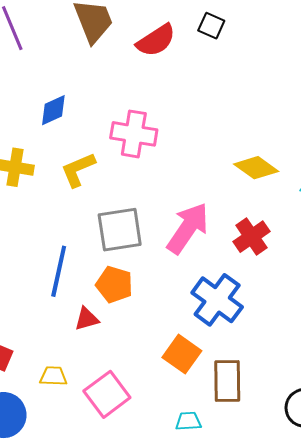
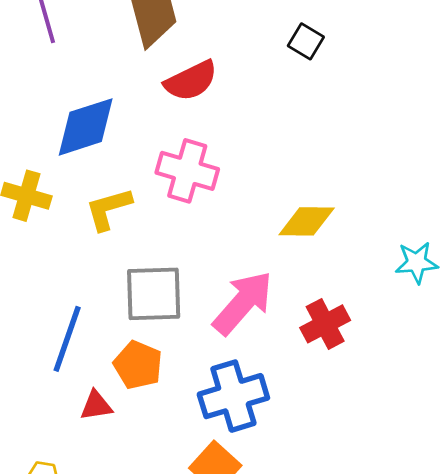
red semicircle: (156, 40) -> (191, 81), moved
blue diamond: (53, 110) -> (86, 127), size x1.6
yellow diamond: (256, 168) -> (307, 221), moved, turned -42
blue cross: (217, 300) -> (233, 396), moved, turned 30

